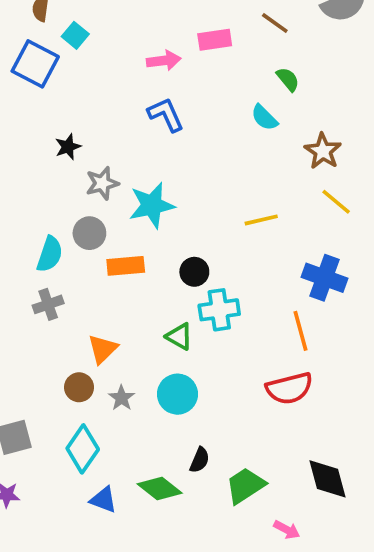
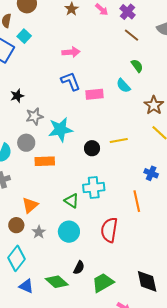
pink rectangle: (215, 40) -> (95, 94), moved
black circle: (194, 272) -> (92, 148), moved
blue cross: (324, 278) -> (151, 173), size x0.6
red semicircle: (289, 388) -> (109, 230), moved, turned 110

